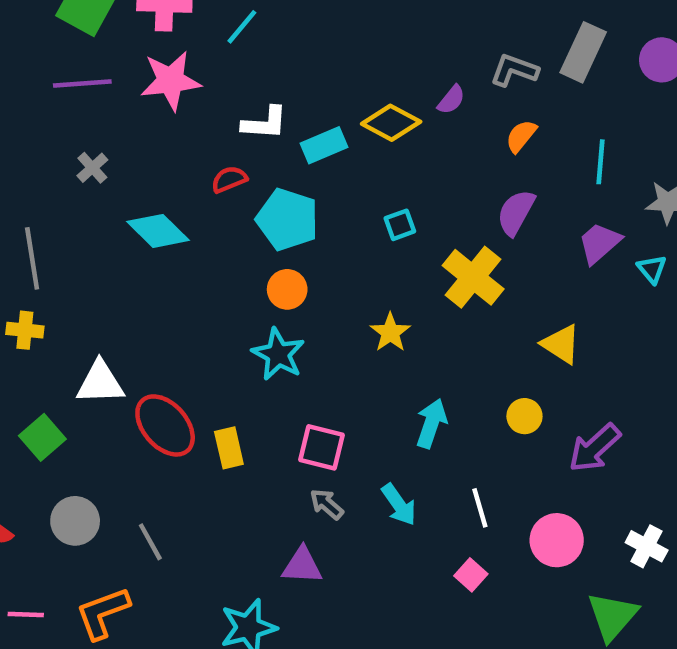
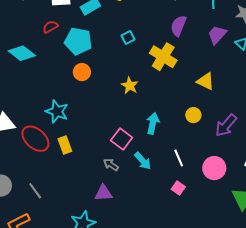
cyan star: (278, 354) -> (57, 111), moved
pink square: (322, 447) -> (122, 139), moved, turned 30

